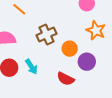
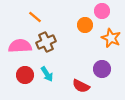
brown cross: (46, 34) -> (46, 42), moved
orange circle: (70, 49) -> (85, 25), moved

